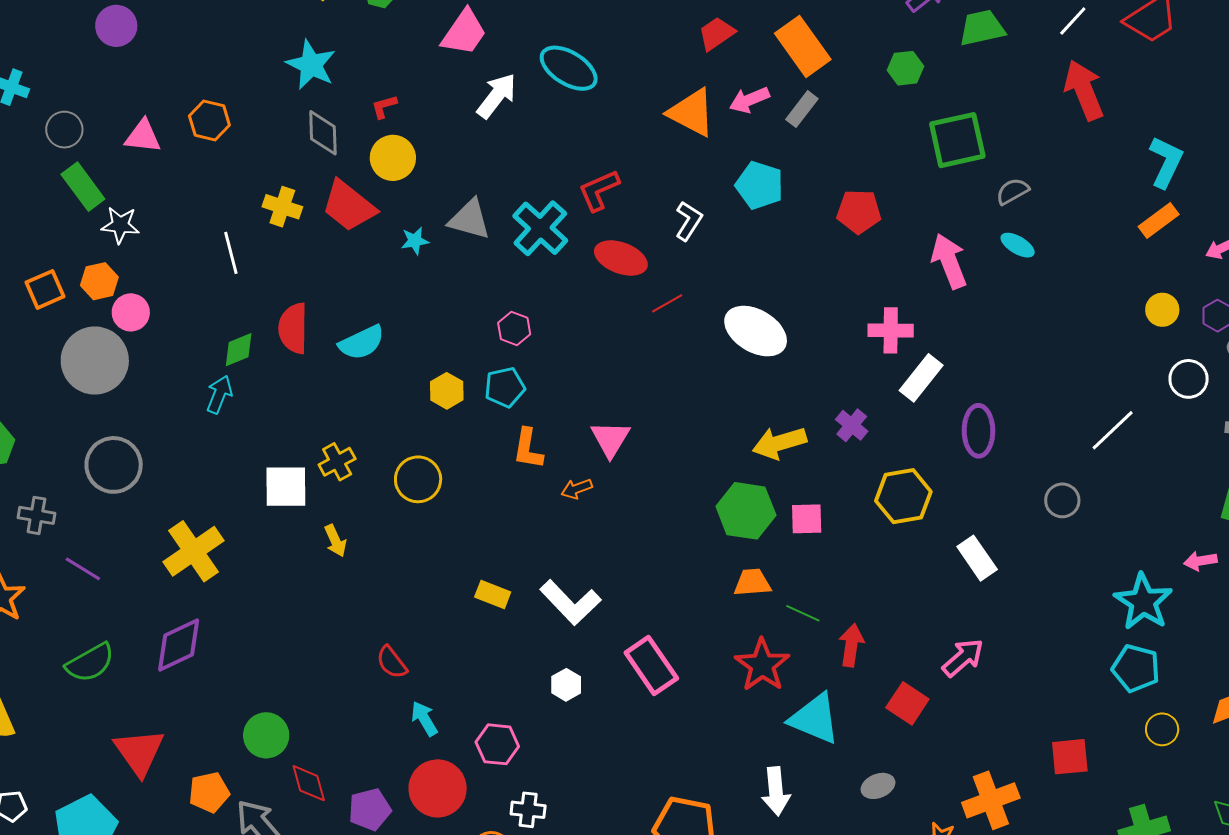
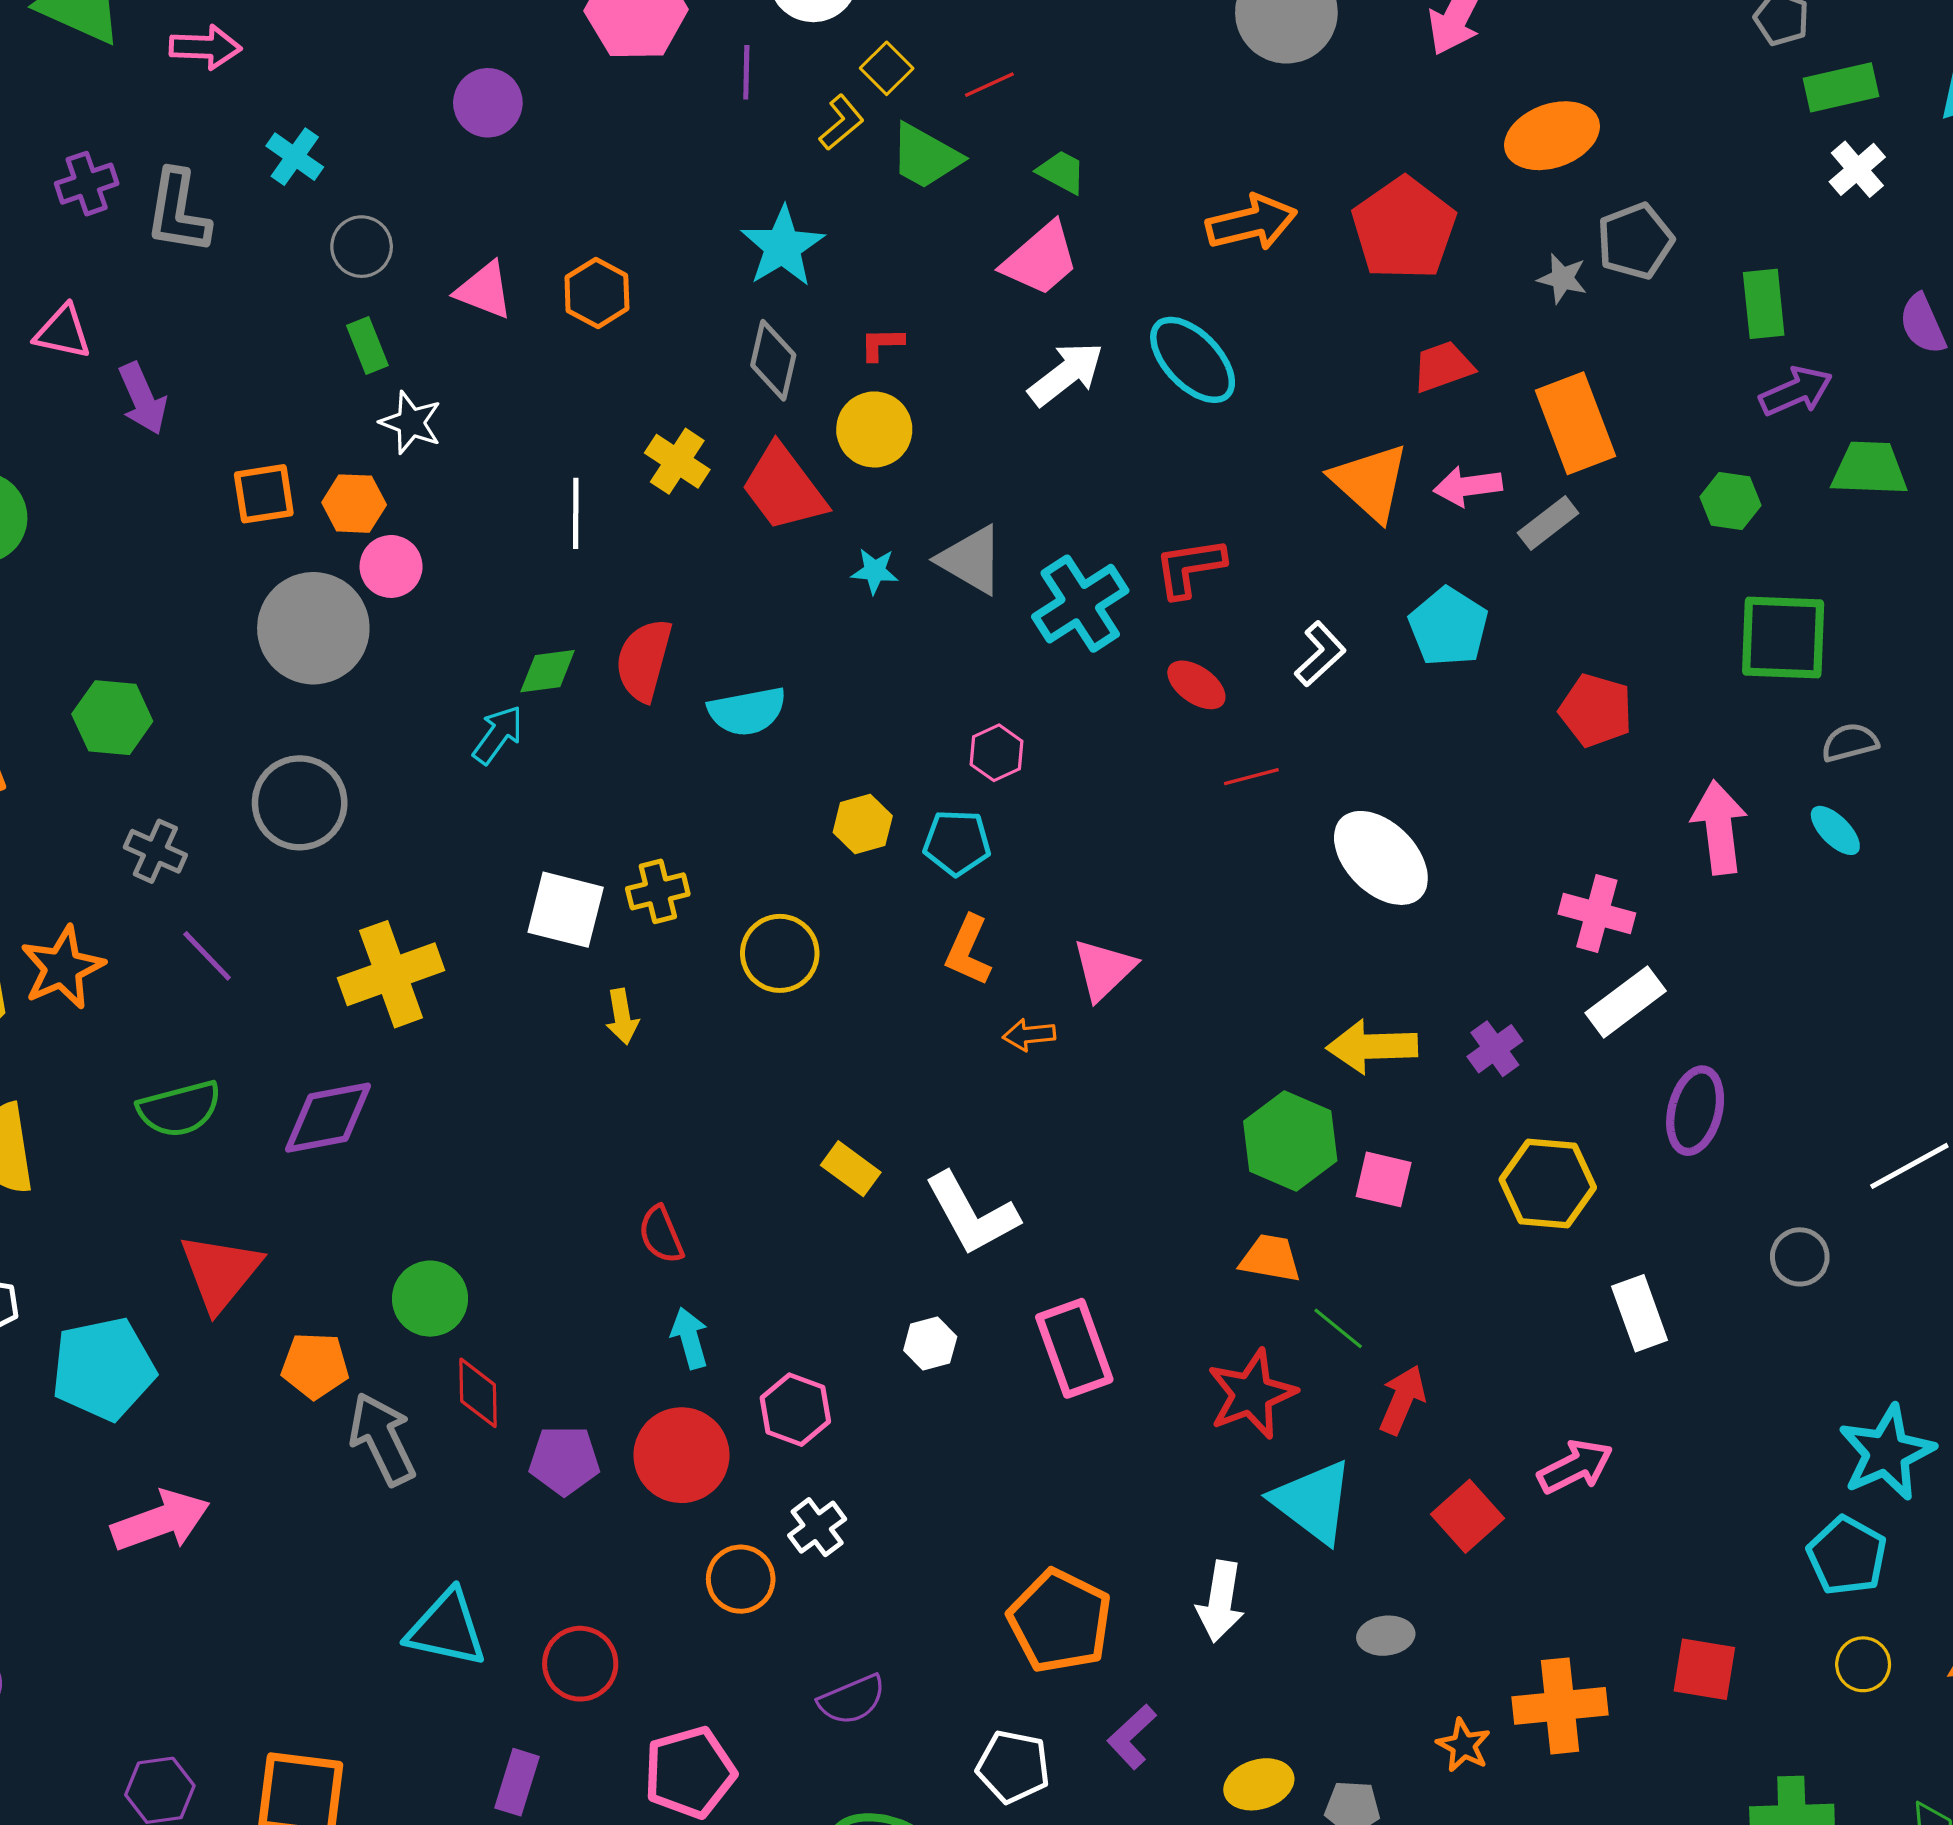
green rectangle: (83, 187) -> (367, 345), size x0.7
red ellipse: (621, 258) -> (1196, 685), size x0.7
white cross: (528, 810) -> (817, 1527), turned 32

